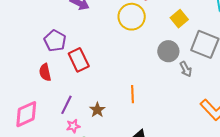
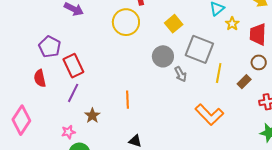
purple line: (66, 105) -> (73, 93), moved
pink diamond: (26, 114) -> (21, 120), turned -32

